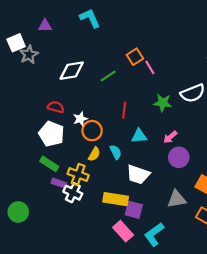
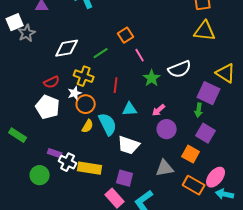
pink line: (150, 67) -> (140, 55), moved
green star: (163, 103) -> (152, 78), turned 30
red semicircle: (56, 107) -> (52, 82), turned 140
cyan semicircle: (116, 152) -> (108, 124), size x1.6
green rectangle: (49, 164) -> (18, 135), moved
yellow cross: (78, 174) -> (84, 76), moved
yellow rectangle: (116, 199) -> (90, 168), moved
green circle: (18, 212) -> (40, 175), moved

